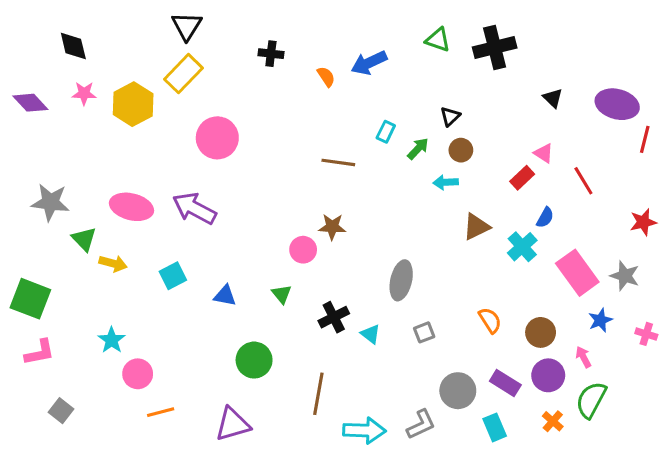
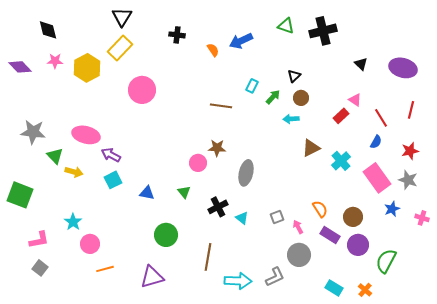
red line: (645, 139) -> (411, 110), moved
purple arrow: (194, 208) -> (111, 155), moved, size x0.7
blue semicircle: (545, 218) -> (376, 142), moved
red star: (643, 222) -> (410, 151), moved
gray ellipse: (401, 280) -> (246, 173), moved
pink L-shape: (40, 352) -> (39, 240), moved
pink arrow: (583, 357) -> (298, 227), moved
purple rectangle: (505, 383) -> (330, 235), moved
orange cross: (553, 421) -> (365, 290), moved
cyan rectangle: (495, 427) -> (334, 288), moved, turned -36

